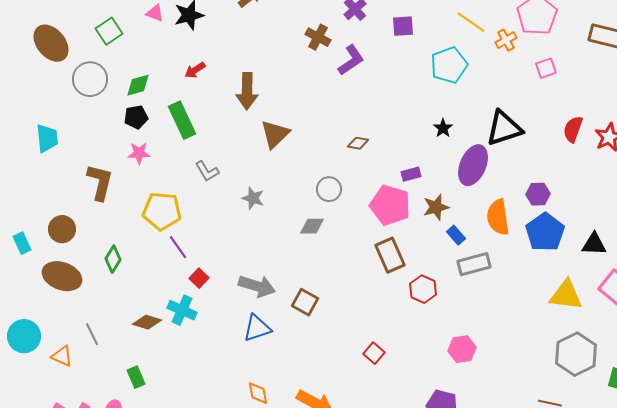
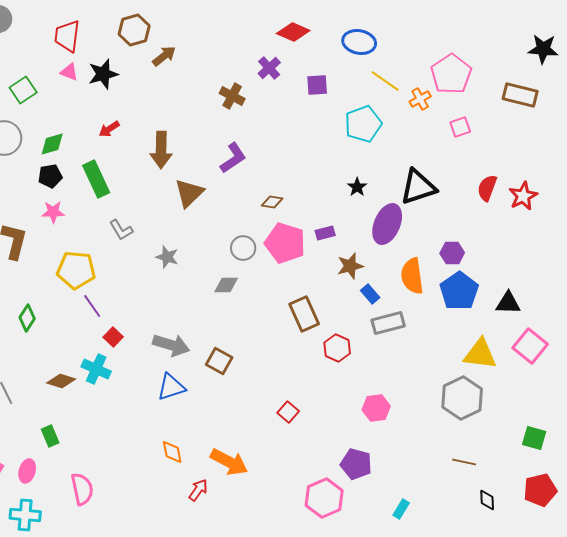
purple L-shape: (351, 60) -> (233, 158), moved
pink pentagon: (390, 205) -> (285, 243), moved
gray hexagon: (576, 354) -> (462, 398), moved

